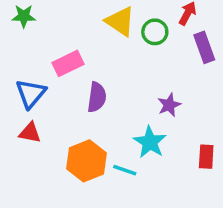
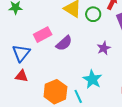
purple semicircle: (97, 97) -> (64, 43), moved, turned 42
purple star: (169, 105) -> (104, 48), moved
cyan line: (125, 170) -> (78, 96), turned 48

